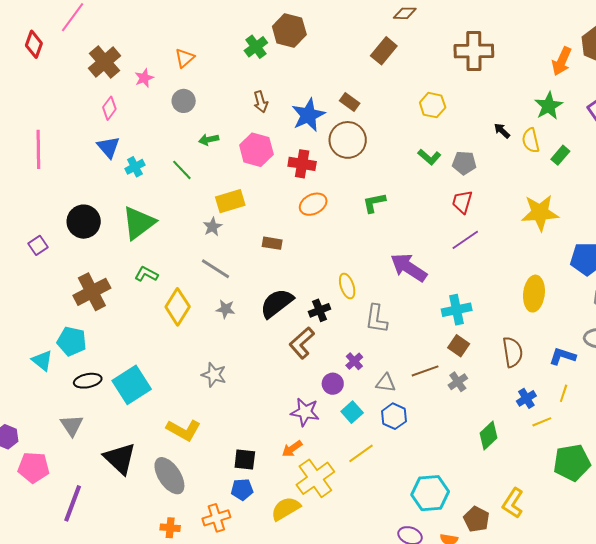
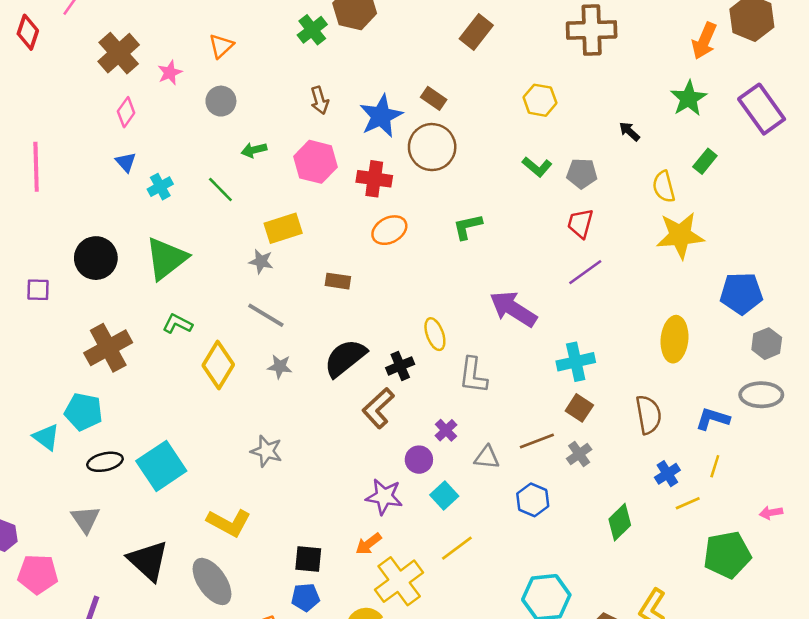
yellow semicircle: (531, 140) -> (664, 187), moved
blue triangle: (108, 147) -> (126, 162), size x0.7
gray star: (213, 227) -> (261, 261), turned -30
purple square: (38, 245) -> (38, 290), turned 36
blue hexagon: (394, 416) -> (533, 500), moved

